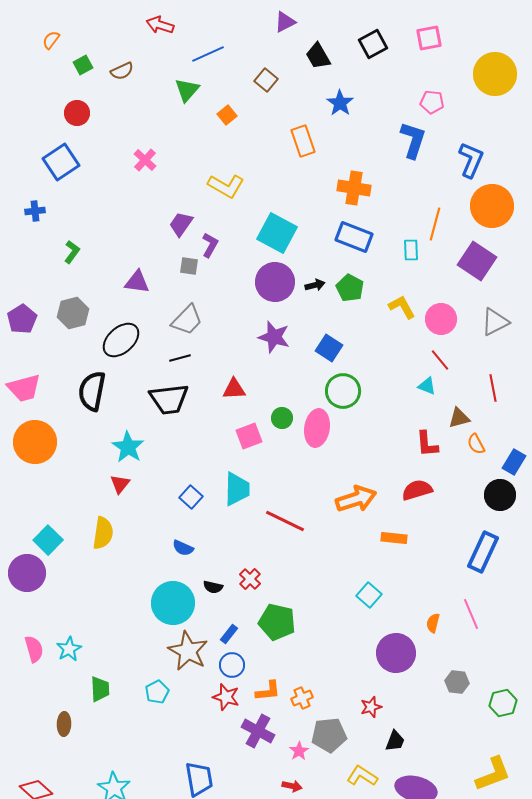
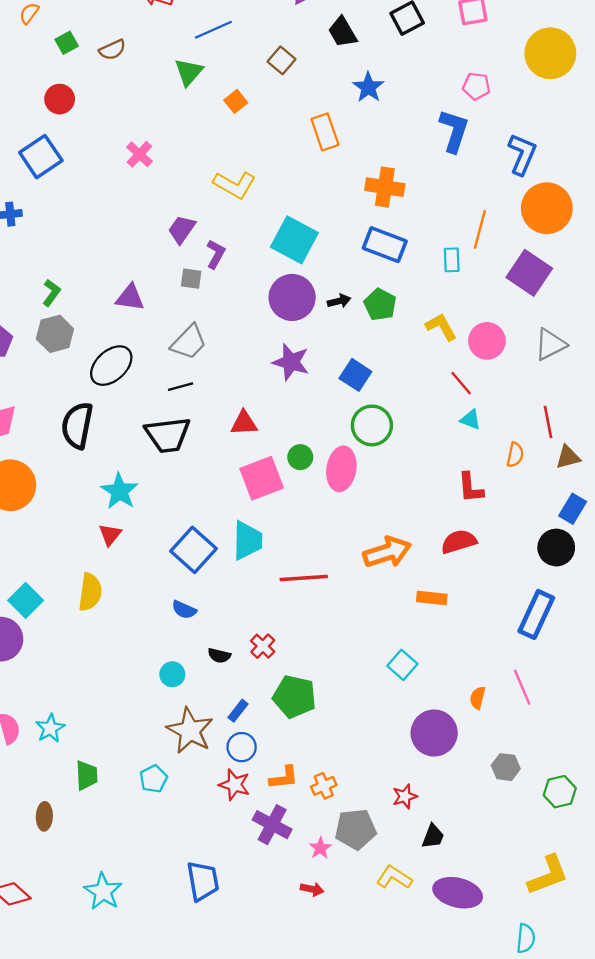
green L-shape: (72, 252) -> (51, 293), moved
red line: (440, 360) -> (461, 383), moved
brown triangle: (459, 418) -> (568, 457), moved
pink square: (249, 436) -> (262, 478), size x1.4
orange semicircle: (476, 444) -> (515, 455), moved, turned -140
blue square: (191, 497) -> (193, 550), size x1.6
red line: (285, 521) -> (304, 578), turned -30
cyan circle: (173, 603) -> (172, 674), size x0.5

